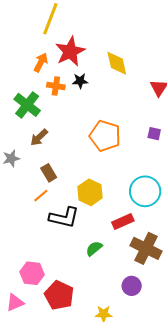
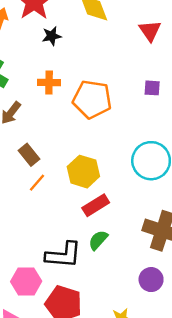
orange cross: (56, 86) -> (49, 83), moved
orange line: (41, 196) -> (37, 183), moved
black L-shape: (64, 217) -> (63, 255), moved
red rectangle: (123, 222) -> (96, 205), moved

